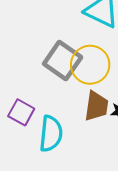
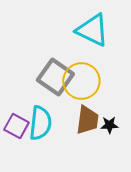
cyan semicircle: (51, 134) -> (40, 123), moved

